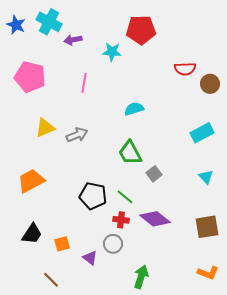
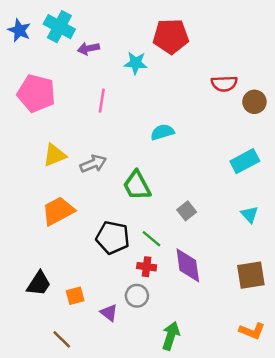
green trapezoid: (130, 153) -> (137, 185), moved
orange trapezoid: (31, 181) -> (58, 211), moved
purple diamond: (155, 219) -> (188, 265), turned 44

